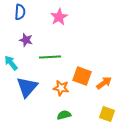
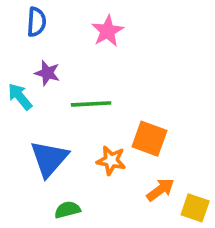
cyan arrow: (11, 63) -> (20, 97), moved
orange arrow: (104, 83) -> (160, 190), moved
green semicircle: (64, 115) -> (67, 210), moved

